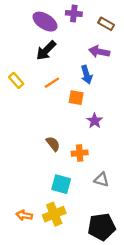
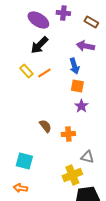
yellow rectangle: (16, 80) -> (26, 71), moved
orange square: (76, 98) -> (77, 86), moved
cyan square: (61, 184) -> (24, 161), moved
yellow cross: (54, 214) -> (72, 175), moved

